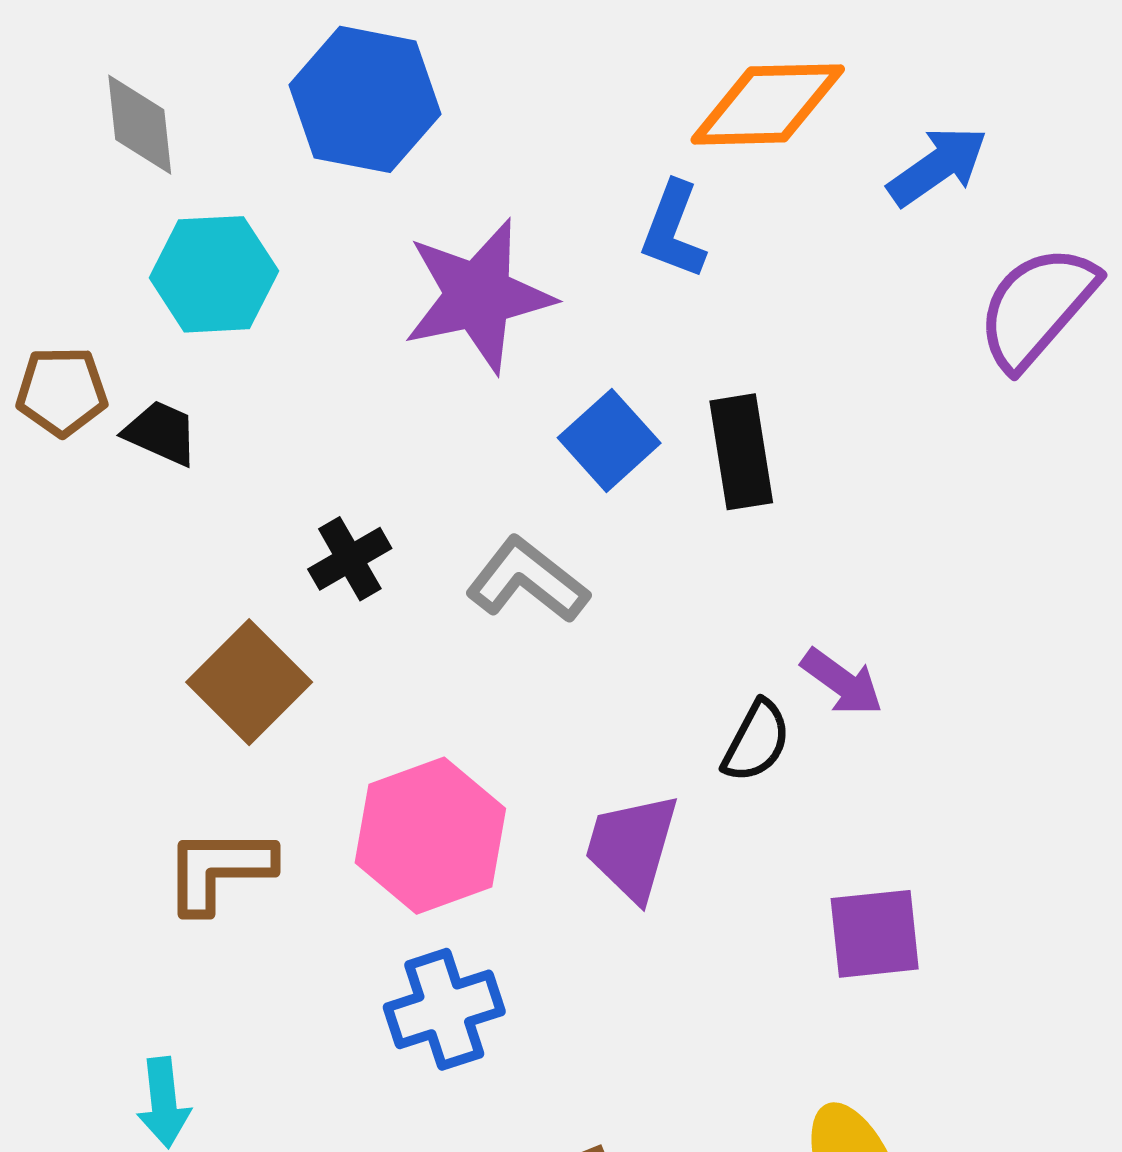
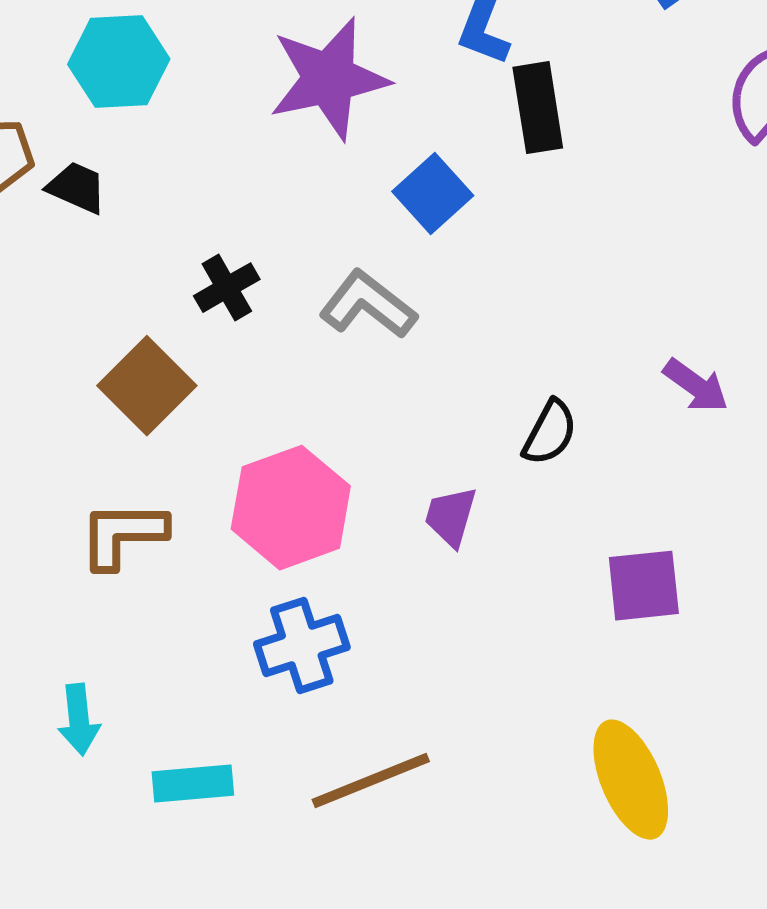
black rectangle: (741, 452) -> (538, 108), moved
purple arrow: (842, 682) -> (696, 386), moved
purple trapezoid: (632, 847) -> (451, 517), size x0.7

